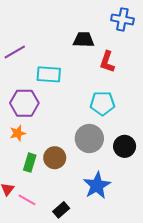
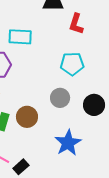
gray circle: (89, 139) -> (60, 98), size x0.7
black rectangle: (61, 210) -> (21, 167), moved

